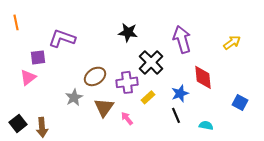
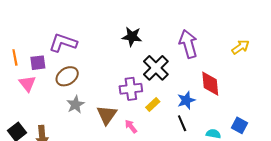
orange line: (16, 22) -> (15, 57), moved
brown ellipse: (95, 76) -> (67, 76), moved
pink triangle: (28, 77) -> (27, 84), turned -30
blue square: (240, 102) -> (239, 125), moved

